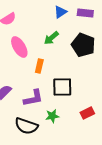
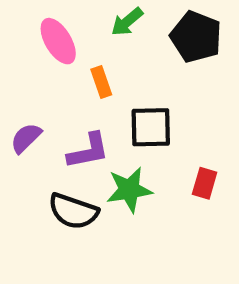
orange rectangle: (39, 66) -> (101, 82), turned -32
red rectangle: (87, 113) -> (205, 183), turned -48
green star: (52, 116) -> (129, 190), size x1.5

